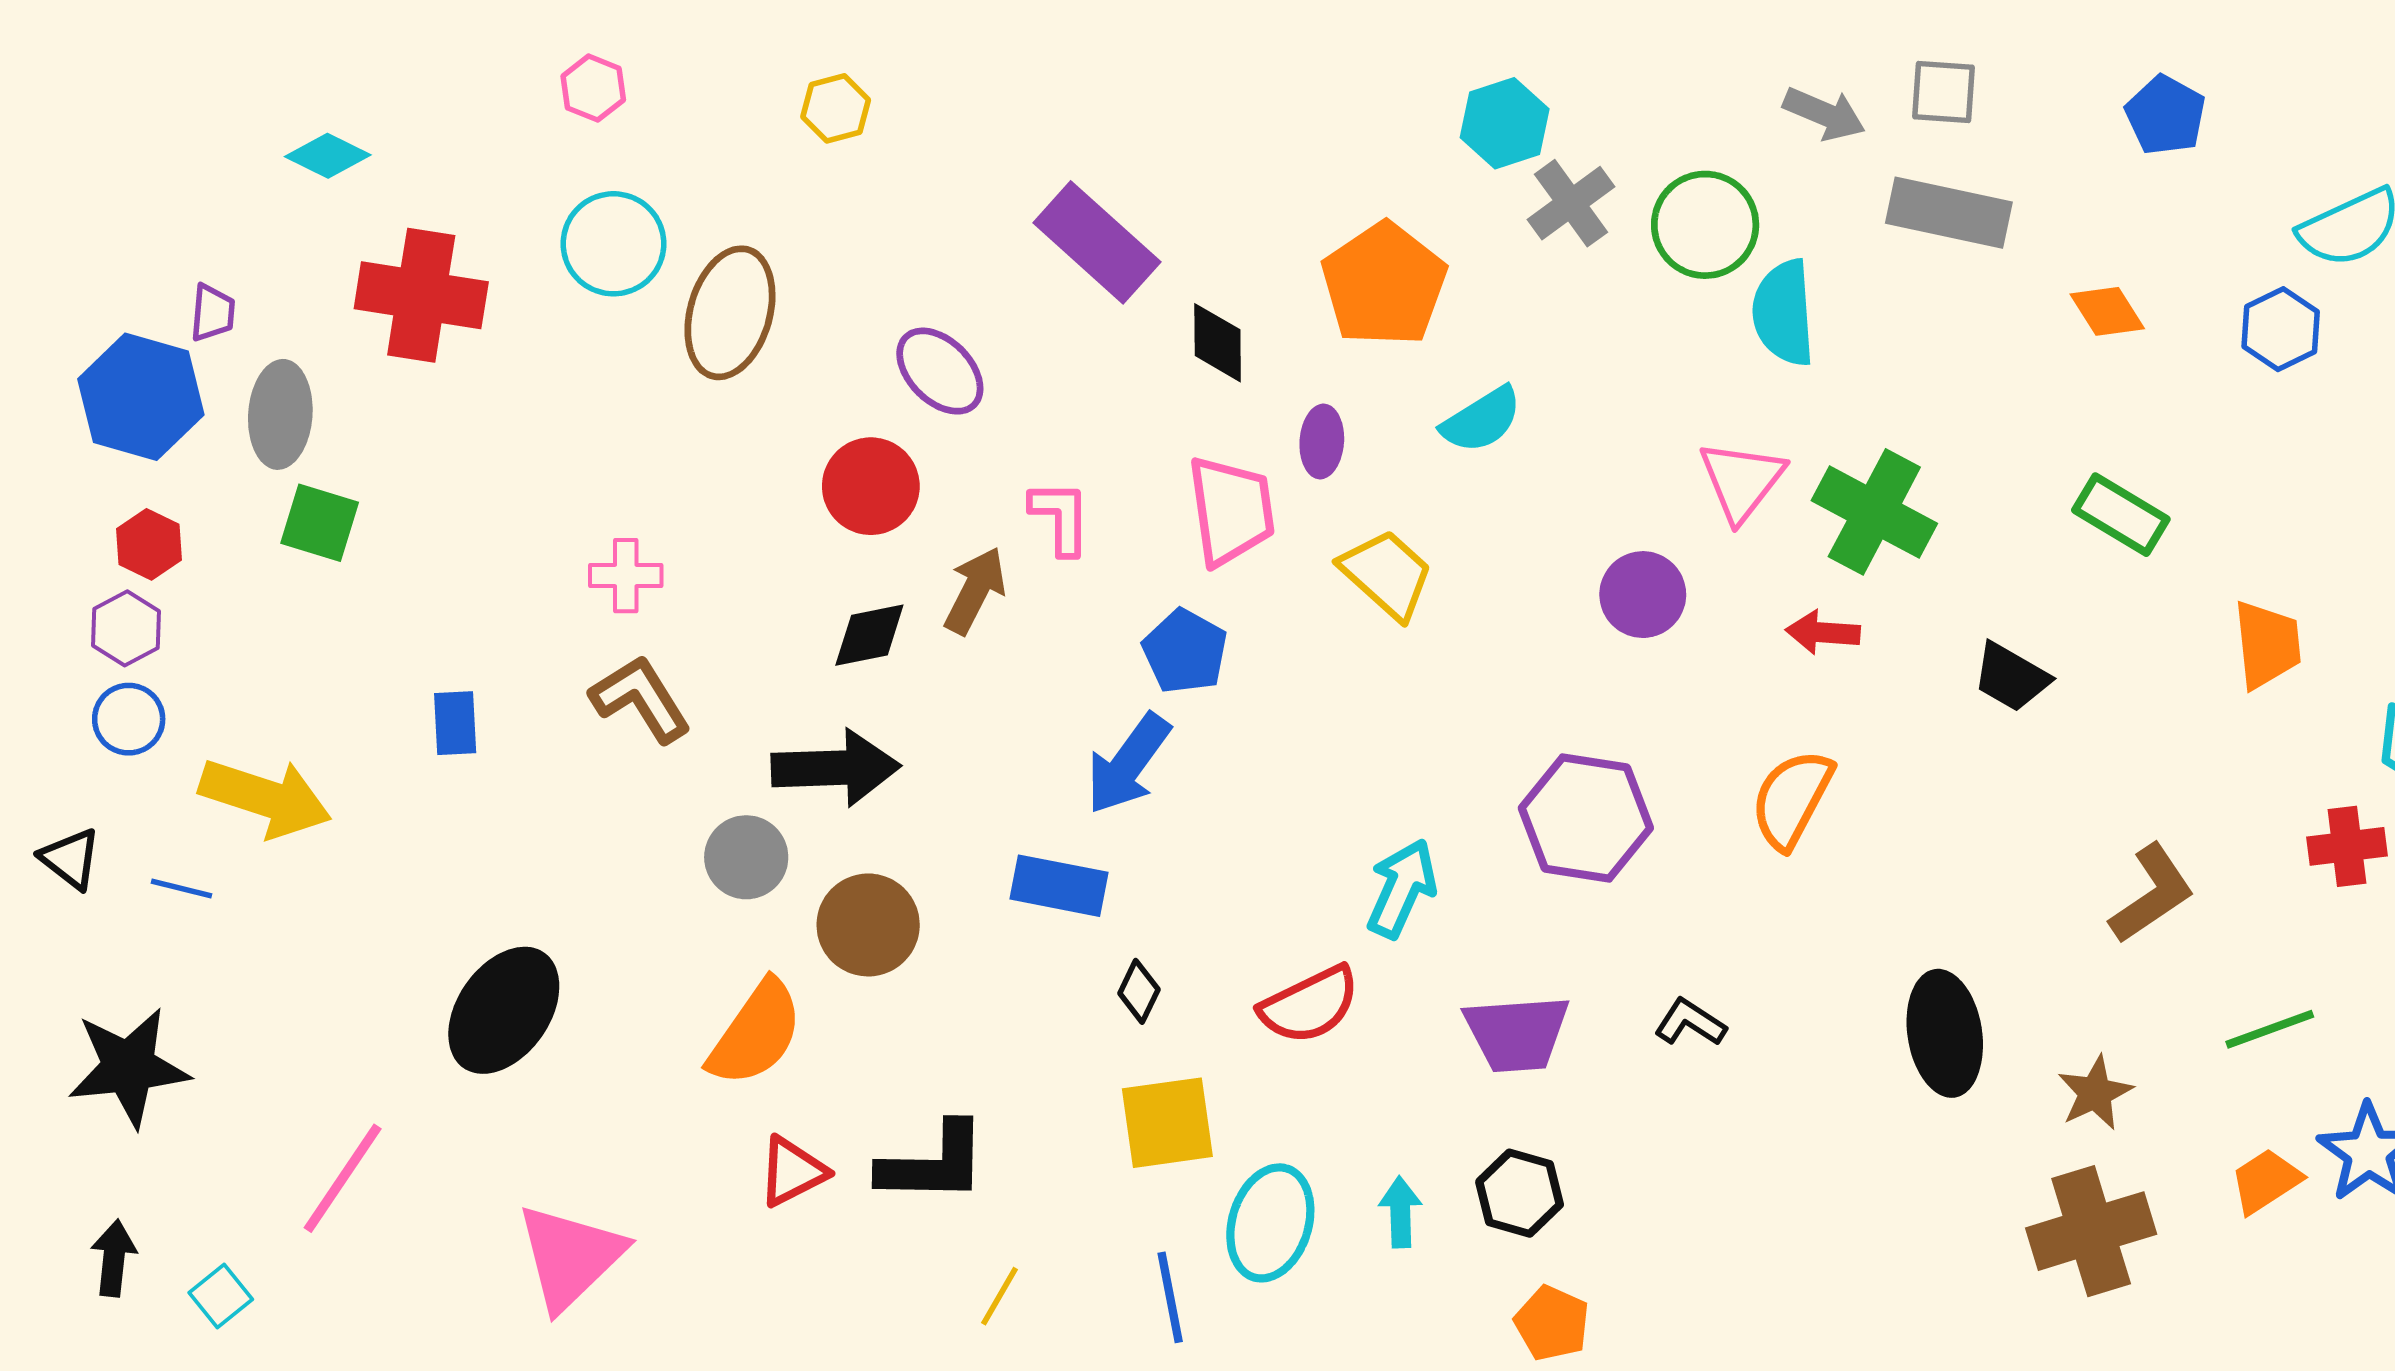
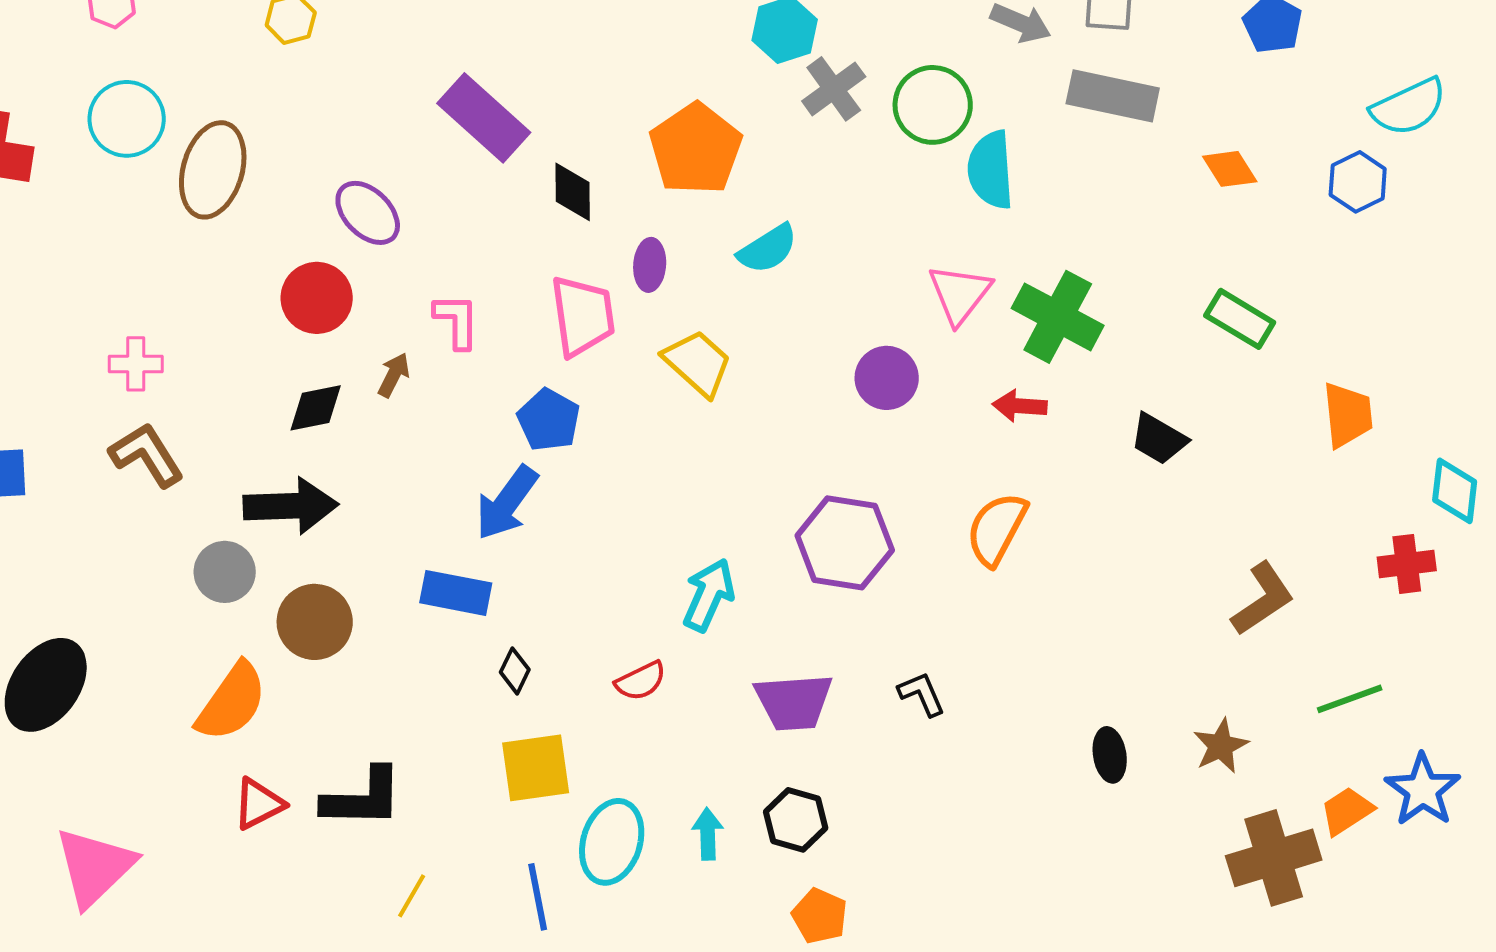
brown arrow: (975, 590) -> (394, 375), size x0.7
red semicircle: (1310, 1005) -> (641, 681), size x0.7
black L-shape: (1690, 1022) -> (922, 694), turned 34
black ellipse: (1945, 1033) -> (1110, 755), moved, size x0.6
brown cross: (2091, 1231) -> (1274, 858), moved

